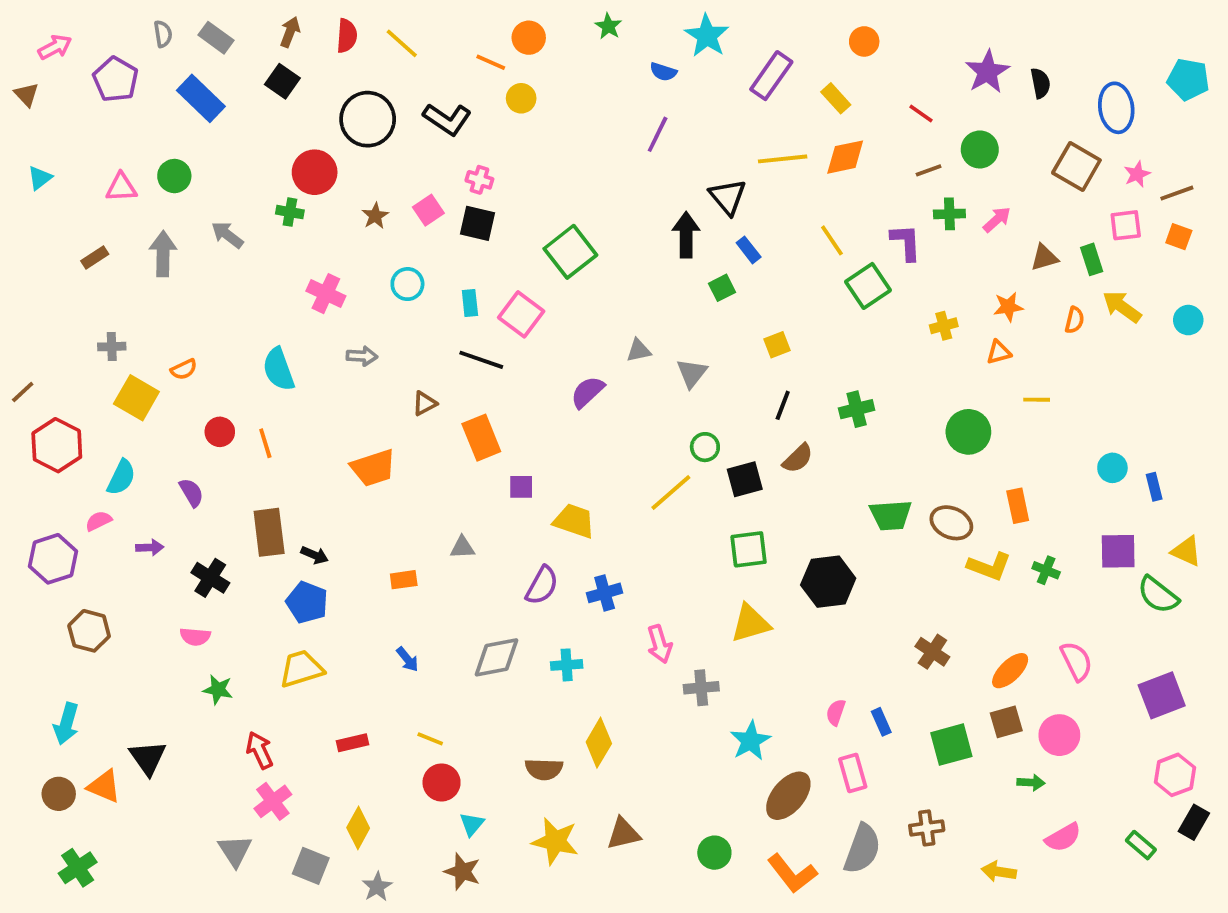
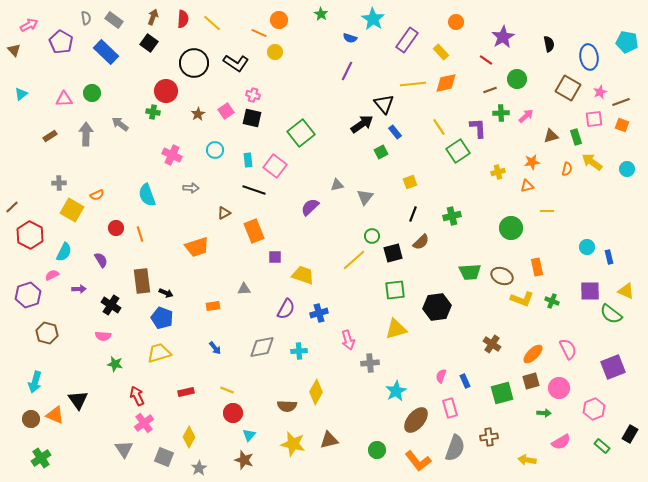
purple star: (987, 72) -> (503, 37), moved
black arrow: (686, 235) -> (362, 124), turned 55
pink hexagon: (1175, 775) -> (594, 409), moved

